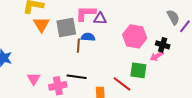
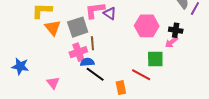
purple triangle: (100, 19) -> (110, 13), turned 40
blue semicircle: (88, 37) -> (87, 62), moved
black line: (77, 77) -> (95, 74), turned 36
pink cross: (58, 86) -> (78, 52), moved

